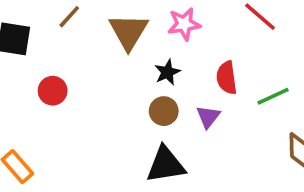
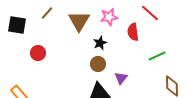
red semicircle: (227, 78) -> (133, 32), moved
purple triangle: (208, 117) -> (121, 78), moved

